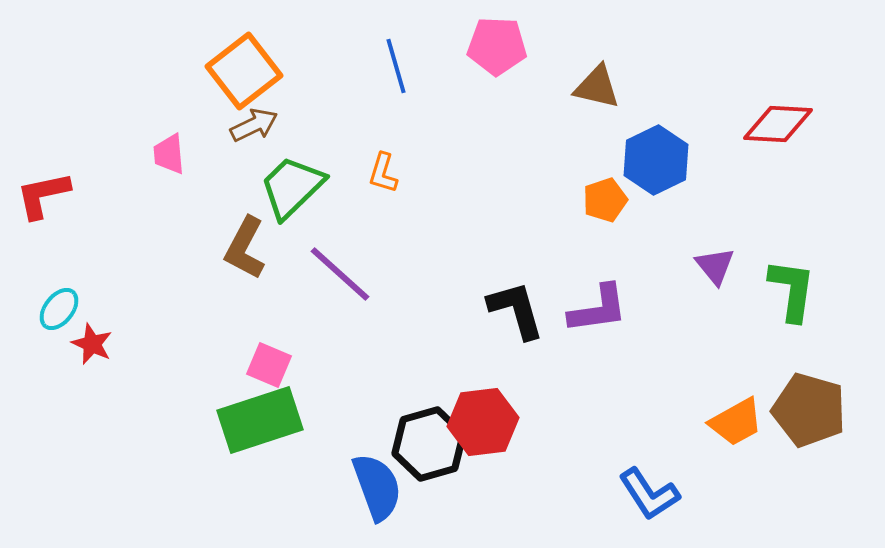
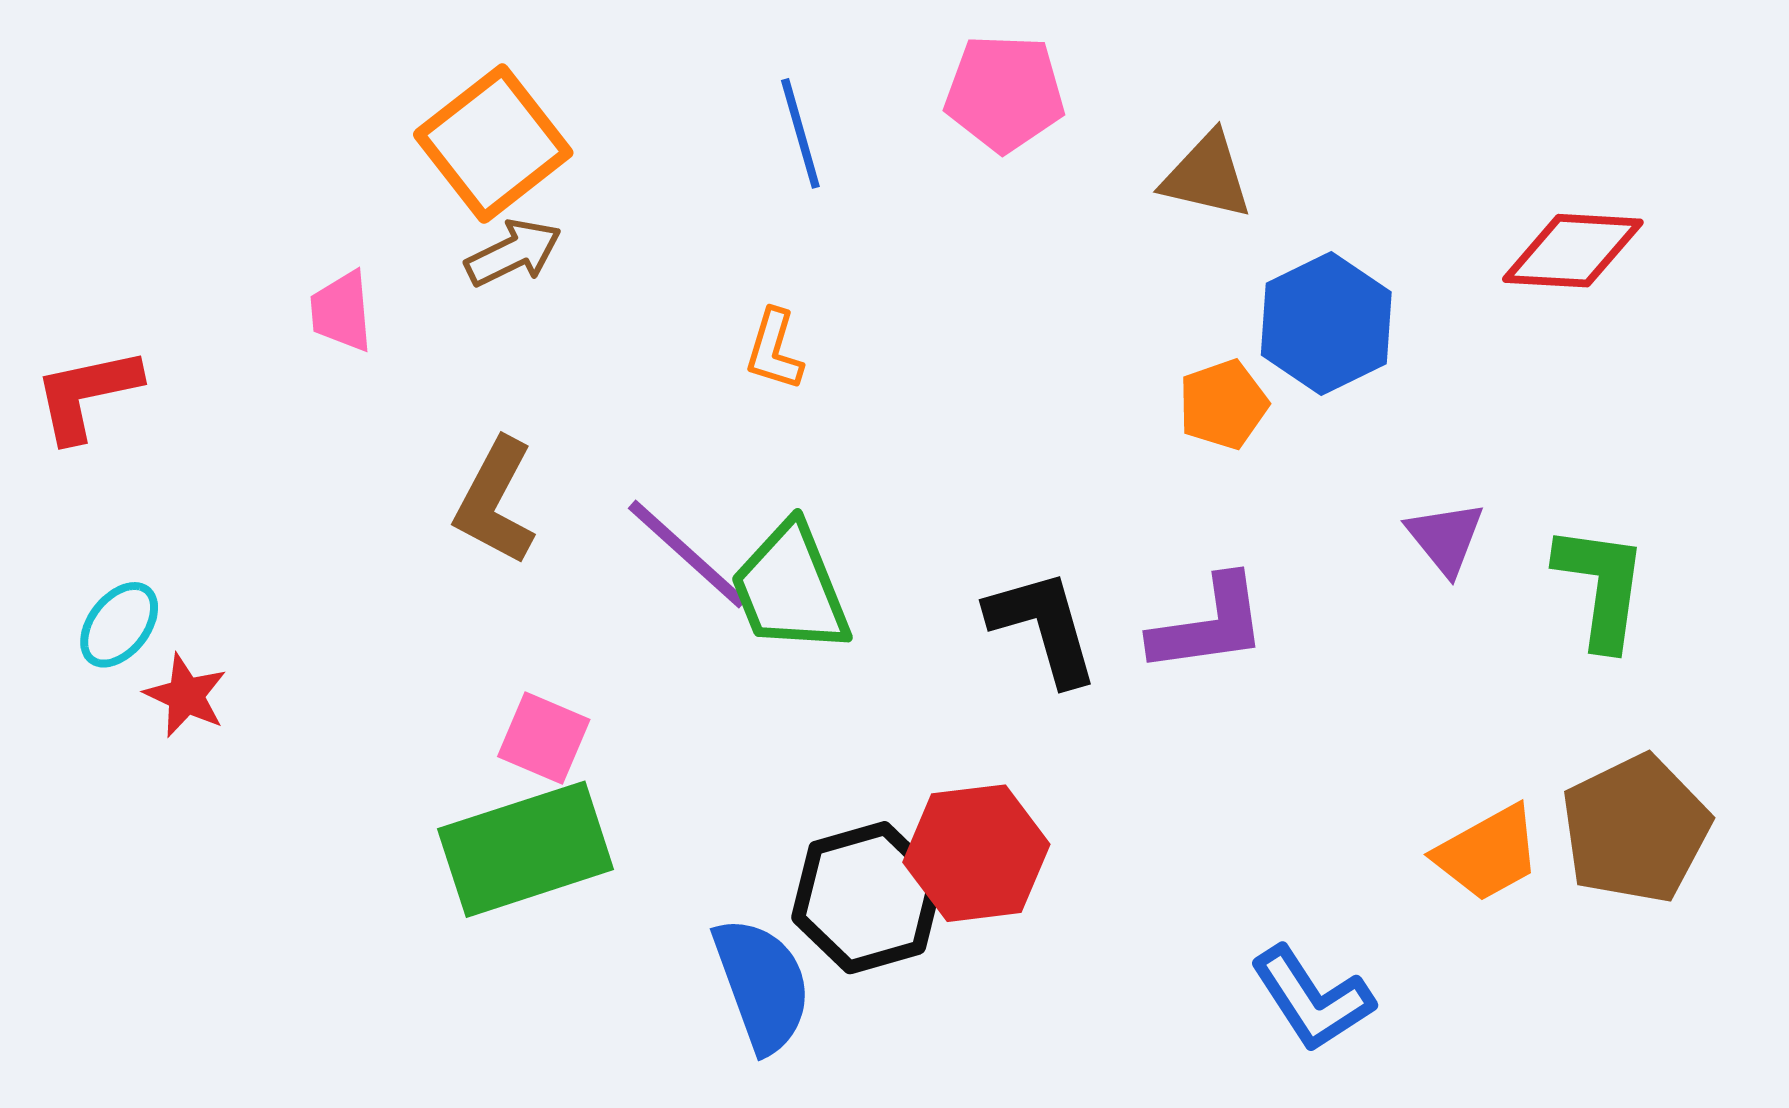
green trapezoid: (292, 187) -> (790, 588), moved, turned -68
brown pentagon: (809, 410) -> (1636, 829), turned 30

